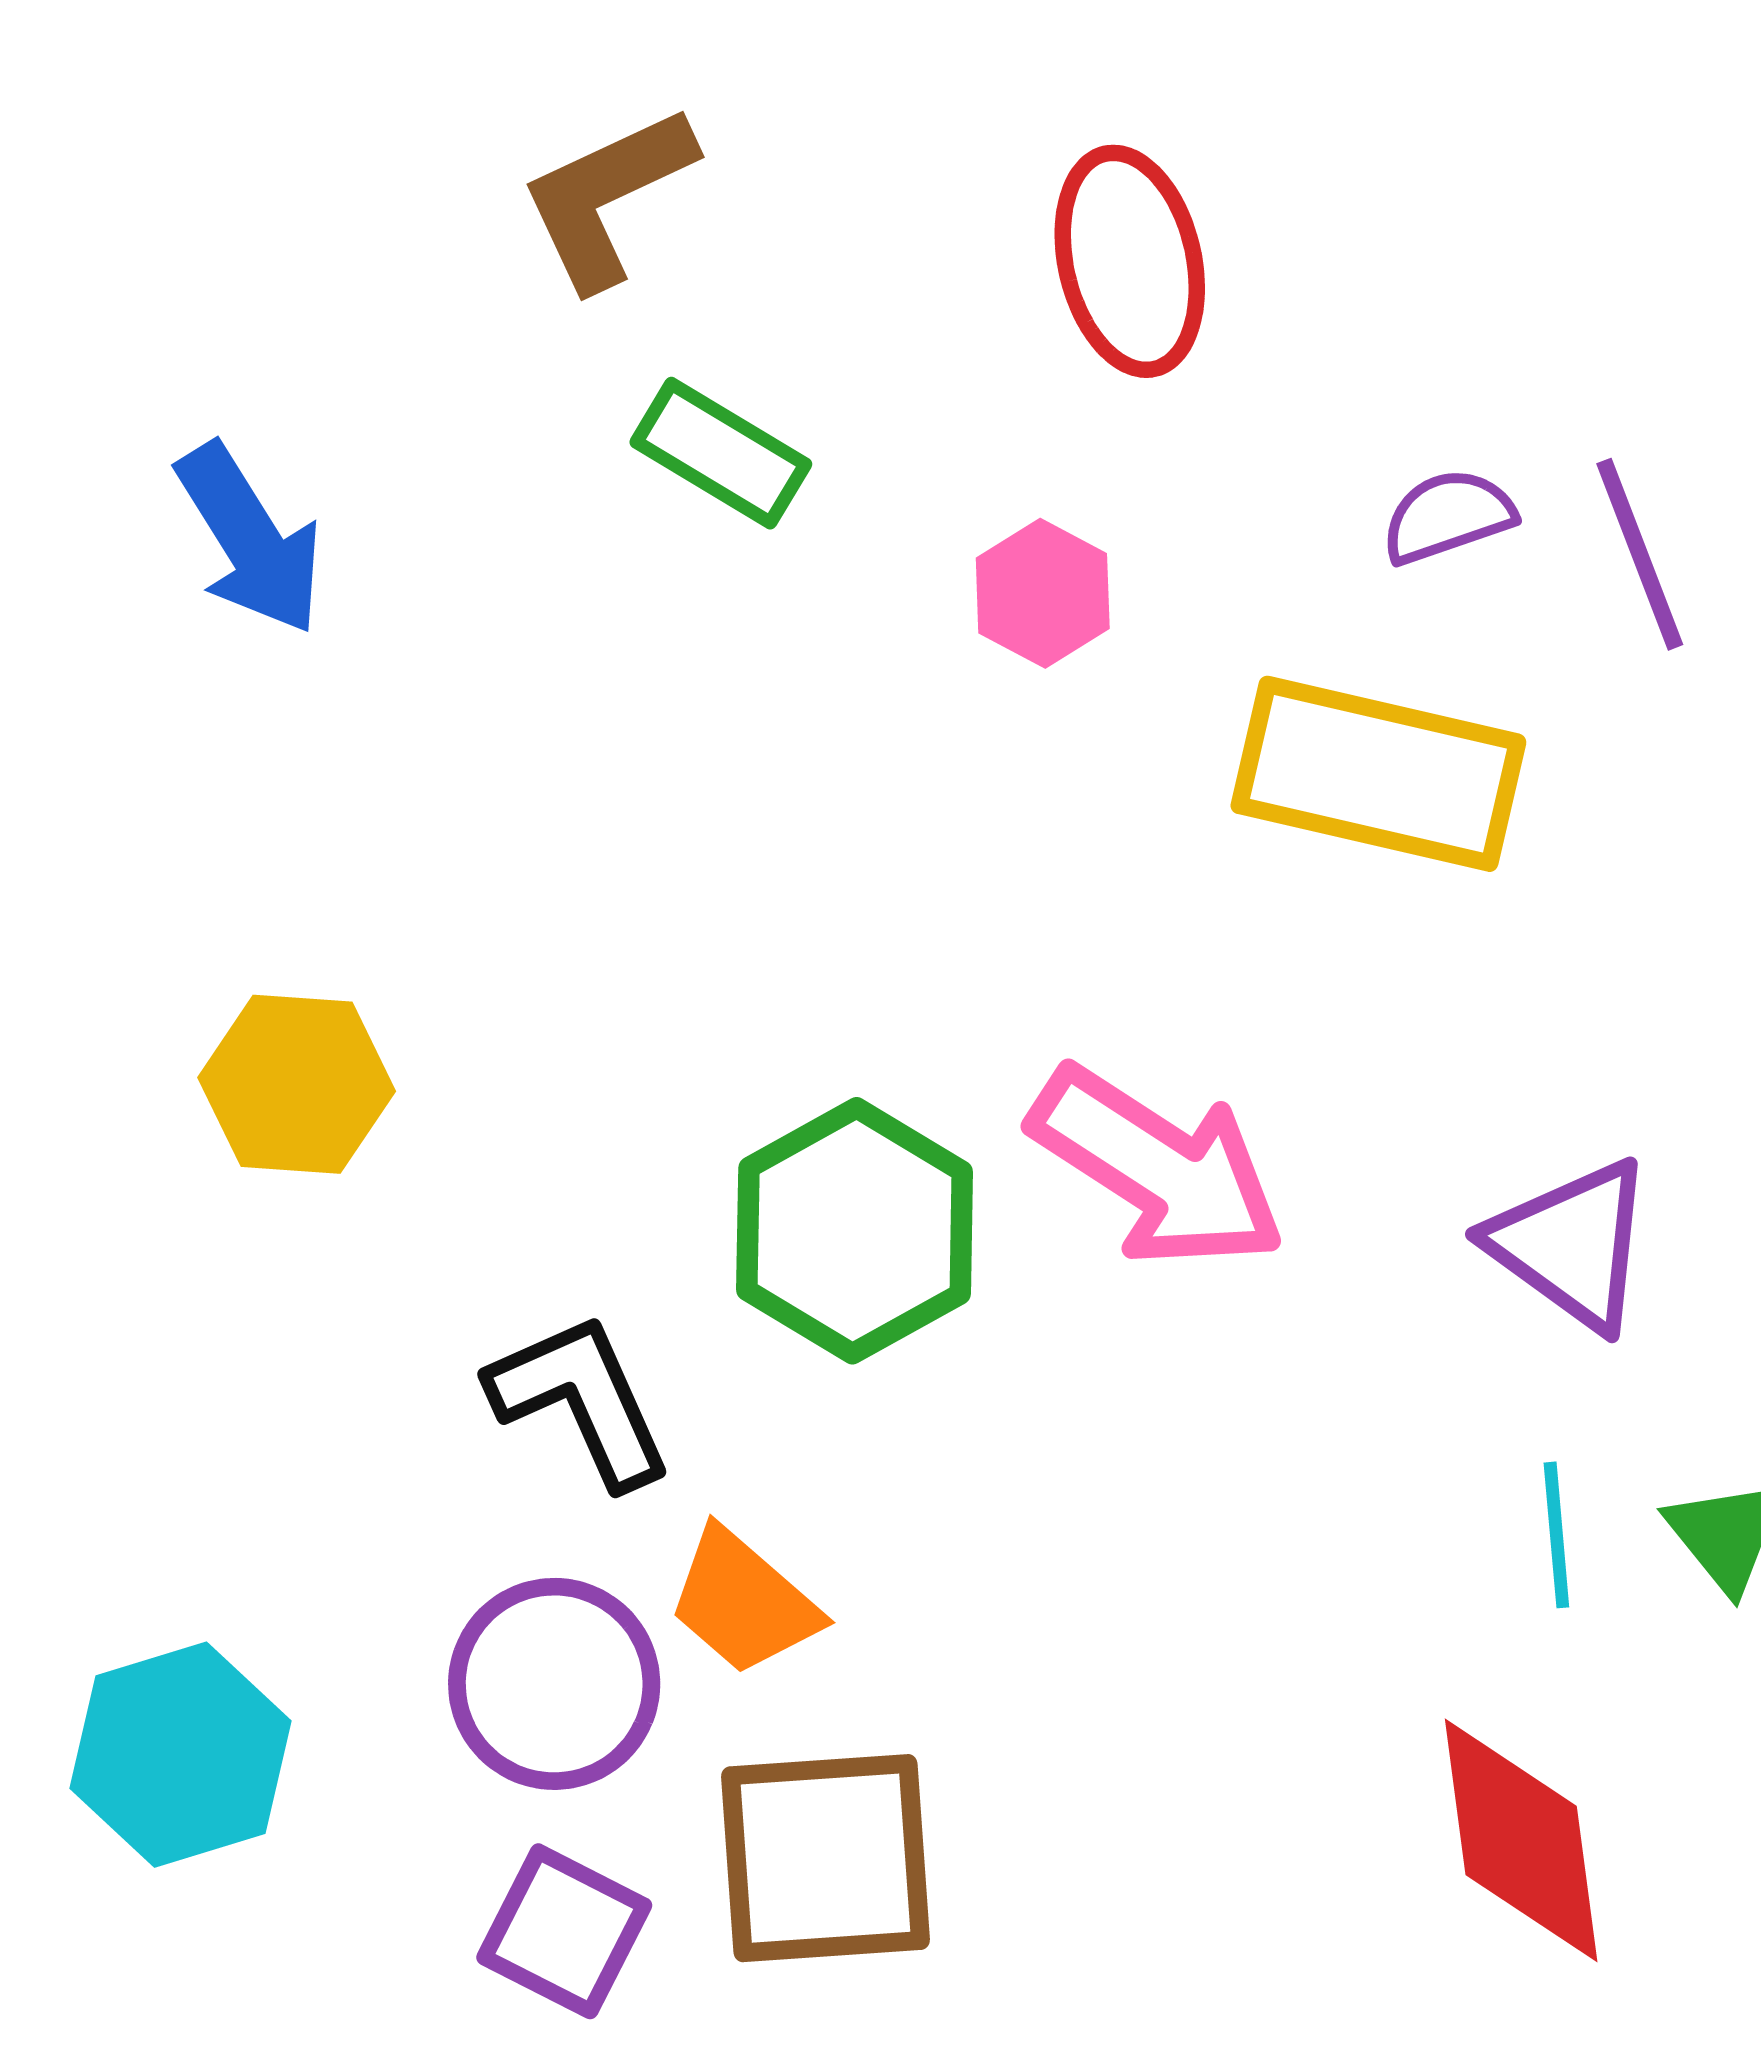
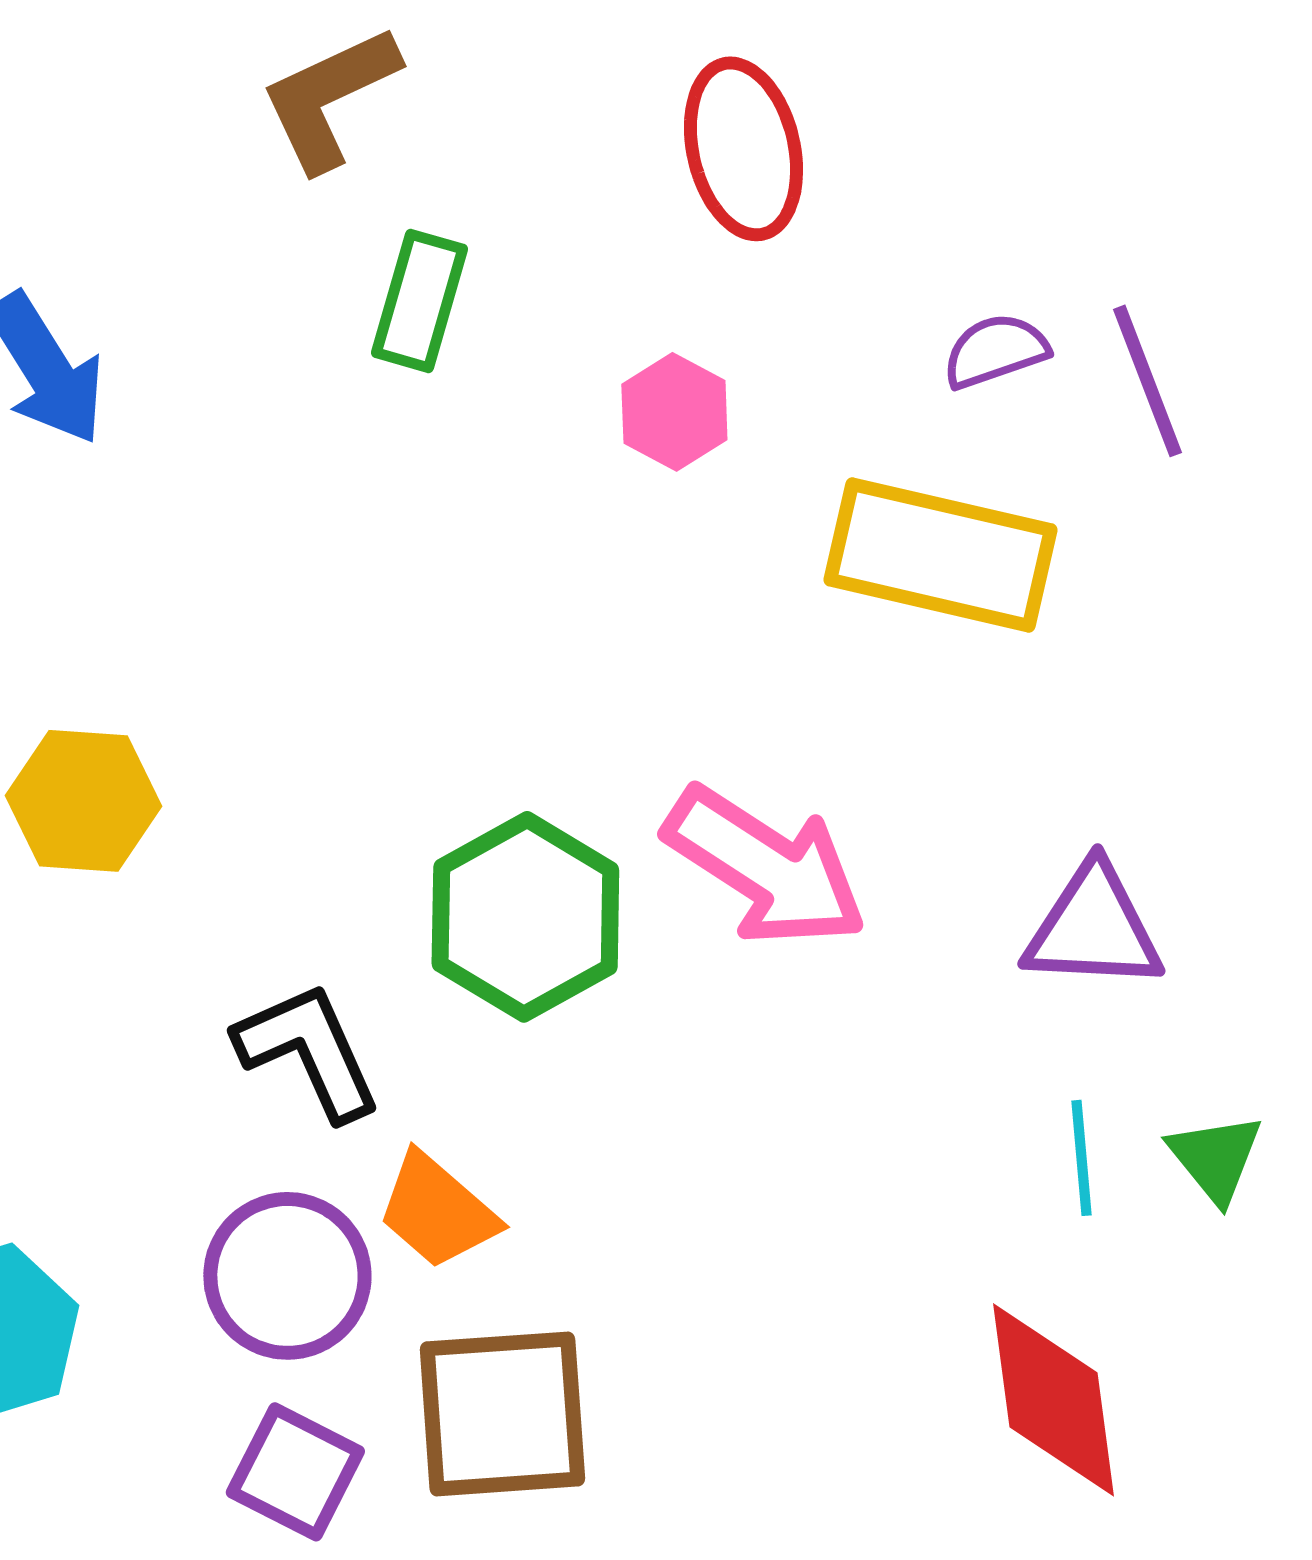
green rectangle: (721, 453) -> (419, 301), turned 75
purple triangle: (1572, 1245) -> (1093, 928), turned -33

